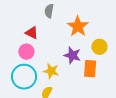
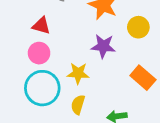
orange rectangle: (90, 69) -> (143, 78), moved, turned -42

